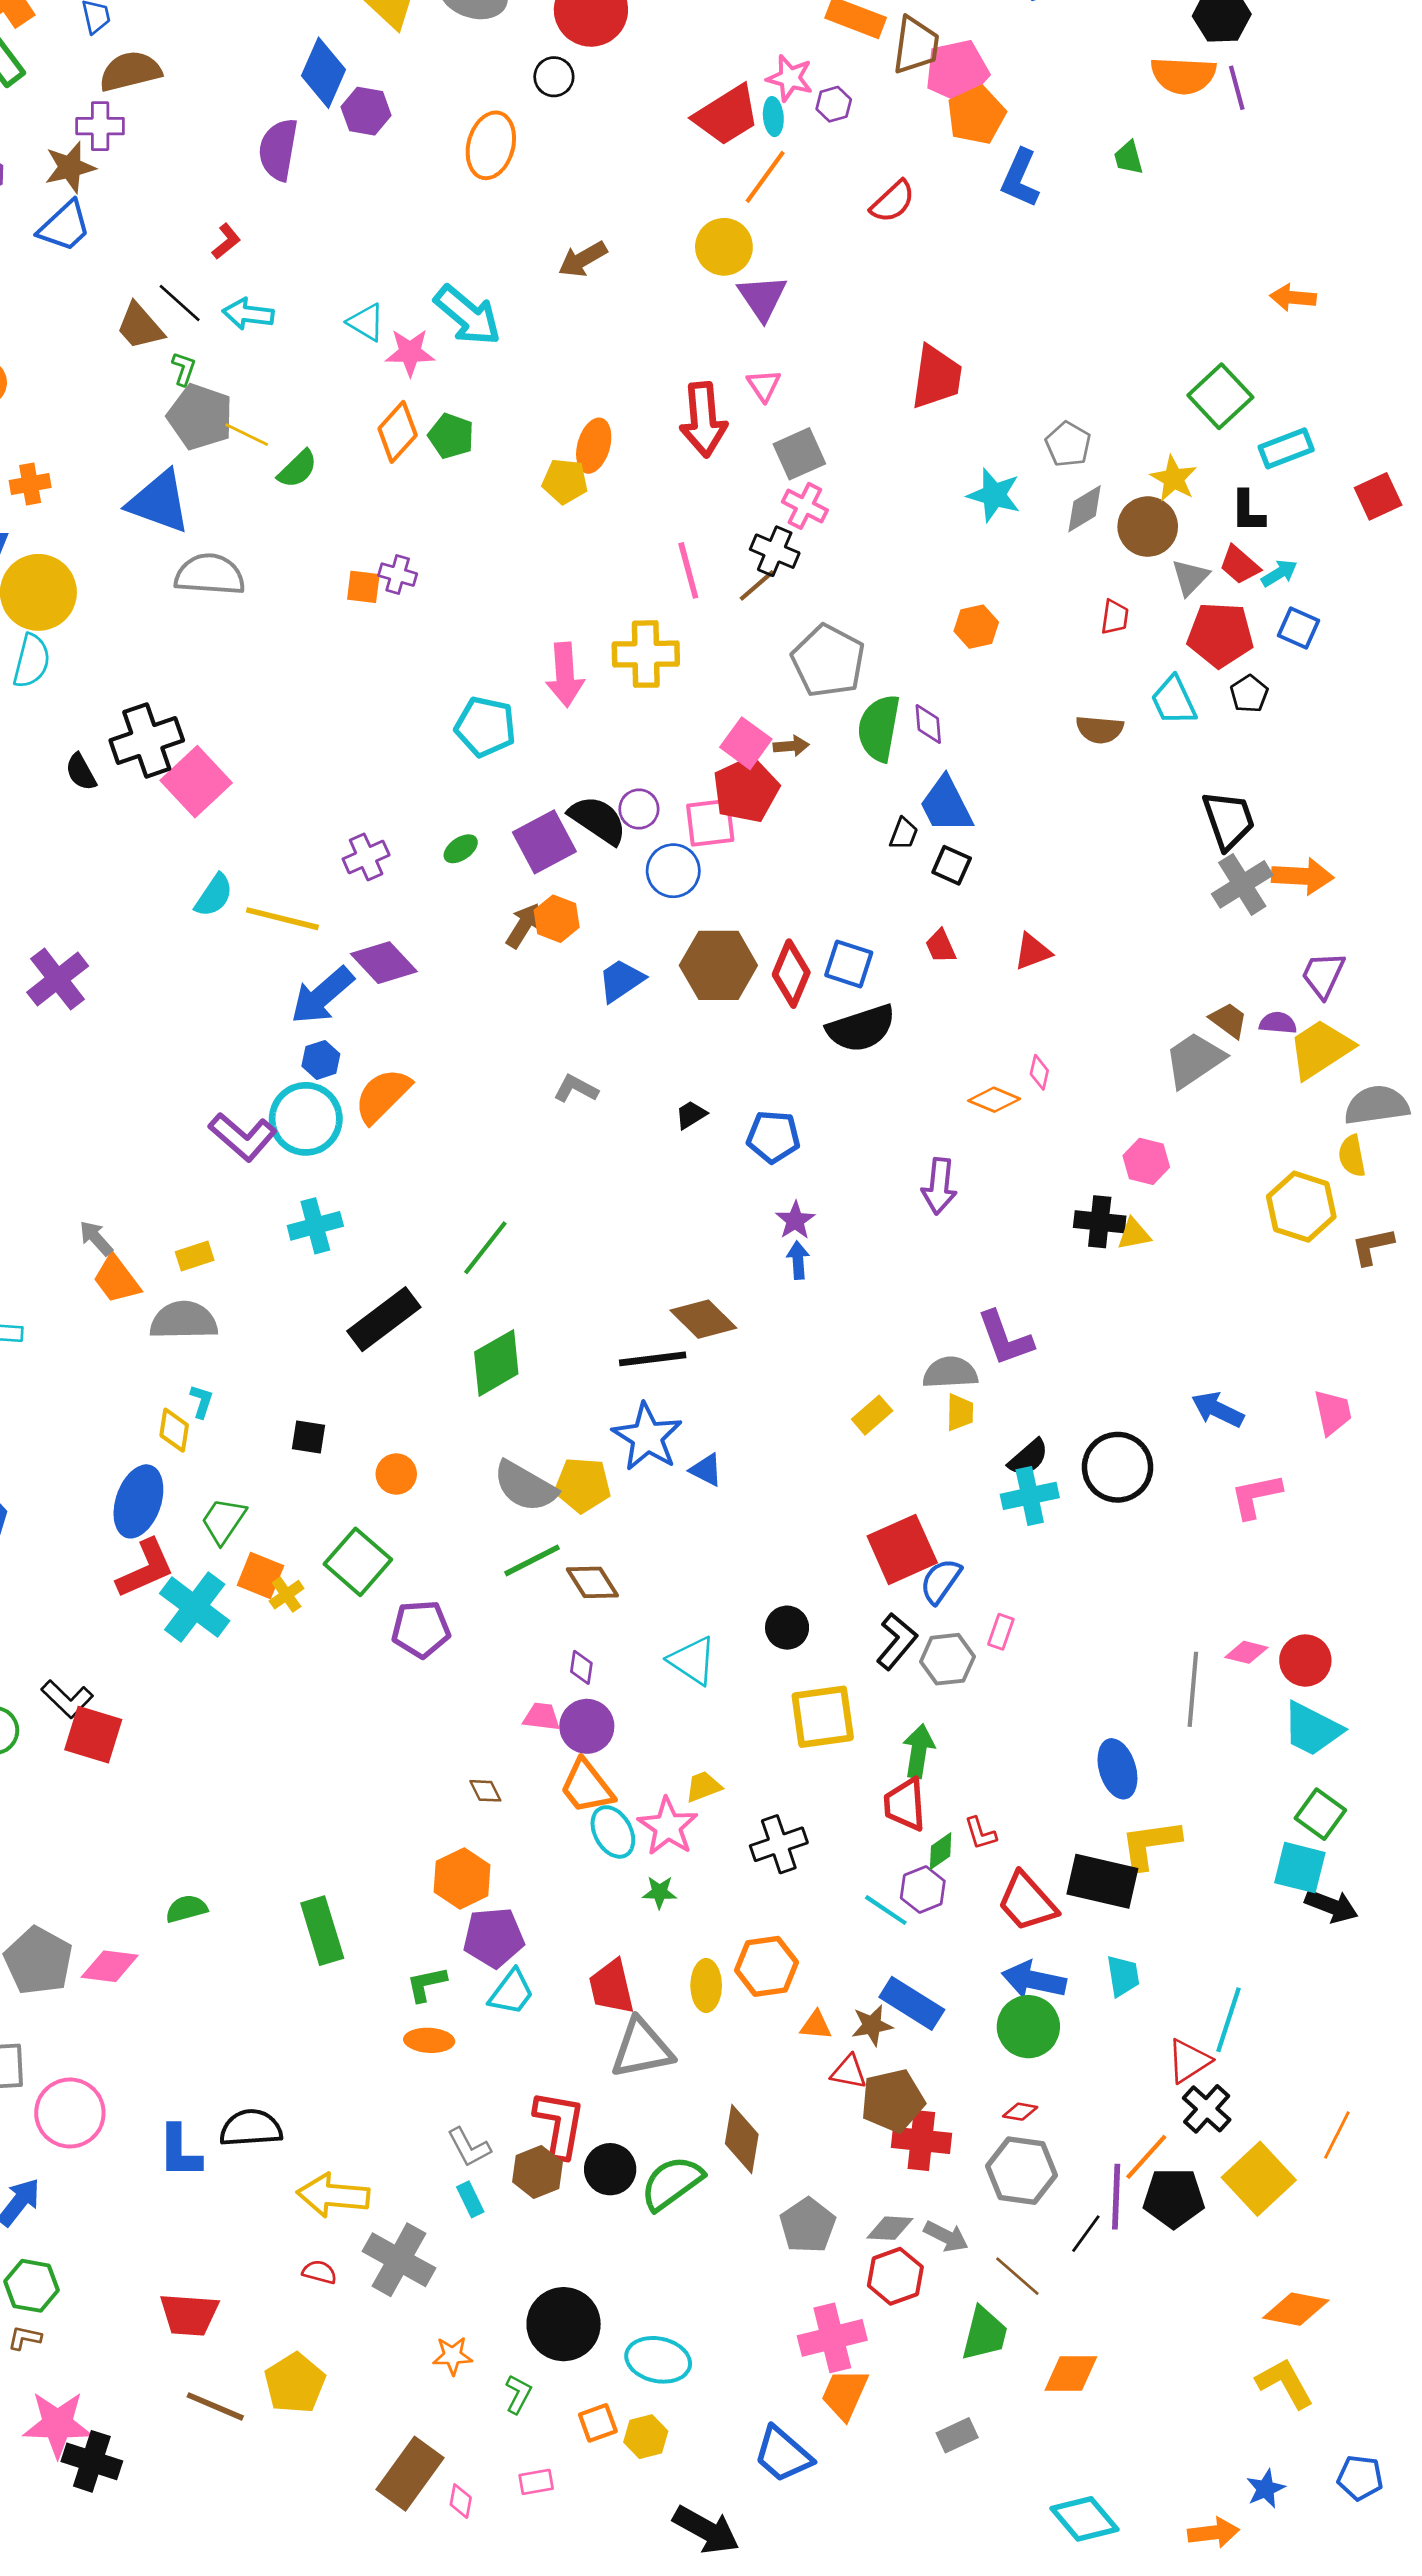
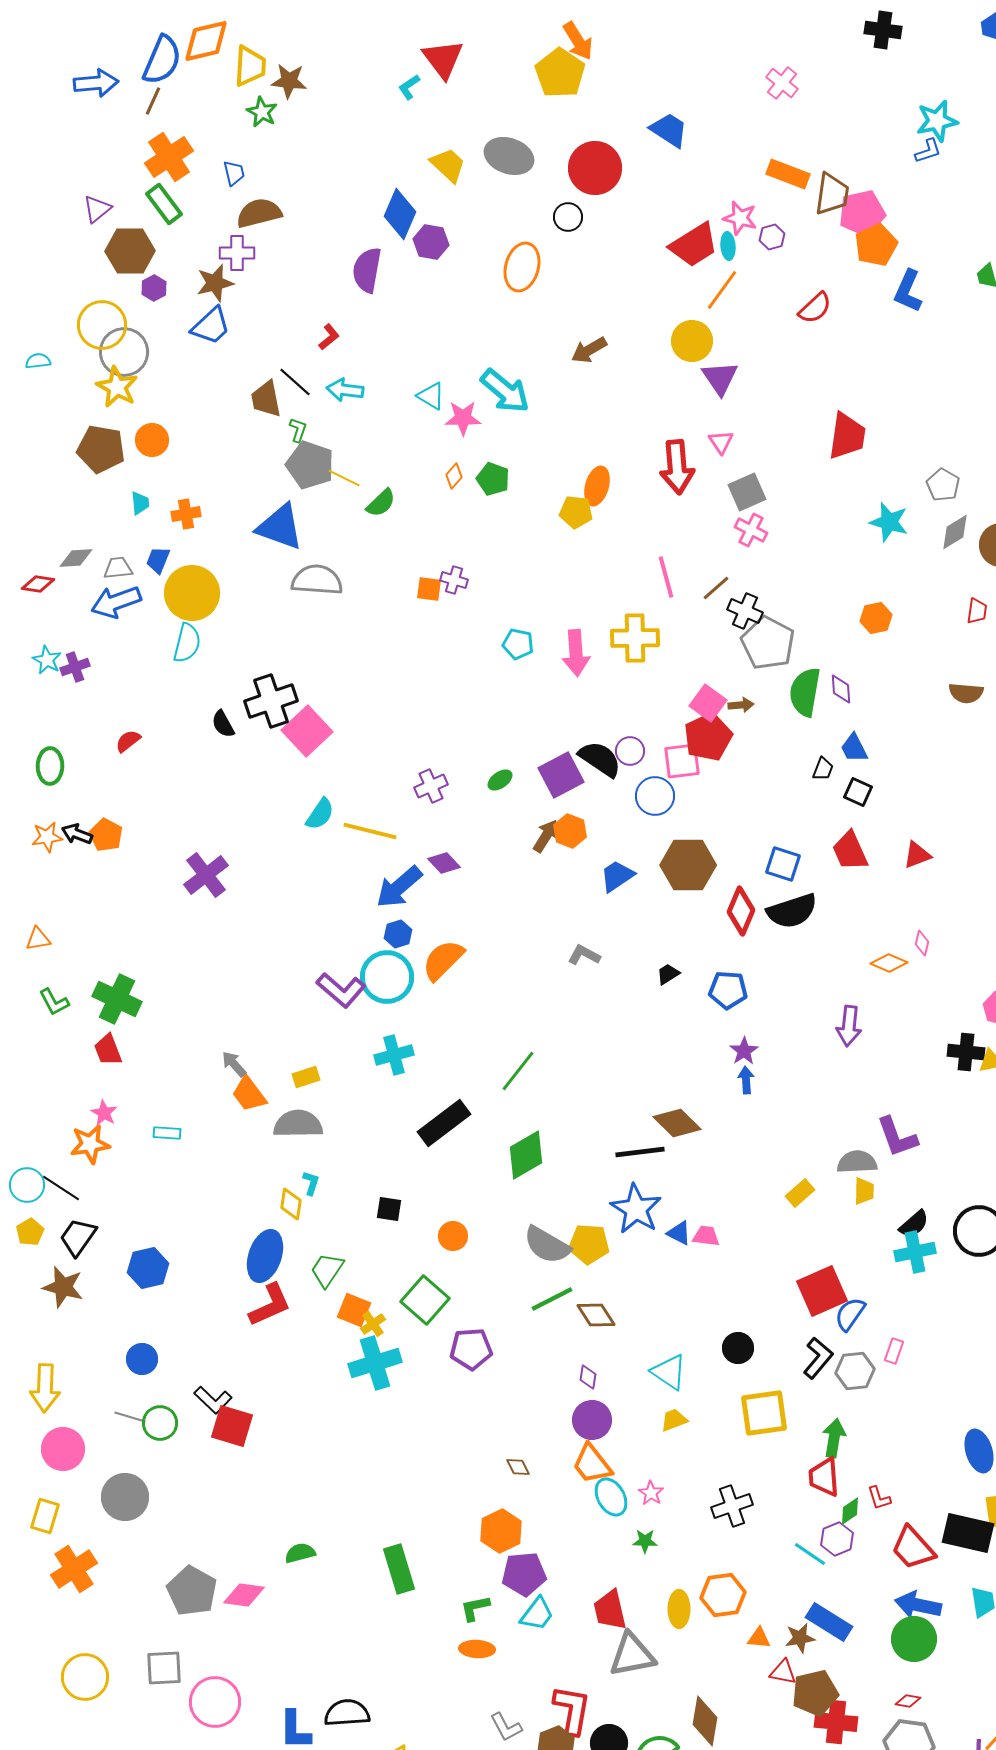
brown trapezoid: (140, 326) -> (266, 399), turned 30
orange diamond: (398, 432) -> (454, 476), size x0.6
black cross: (775, 551) -> (745, 611), moved
cyan pentagon: (485, 727) -> (518, 644), moved, size x0.7
blue trapezoid: (946, 805) -> (854, 748), size x0.7
red trapezoid: (941, 946) -> (850, 851), size x1.6
purple diamond: (384, 963) -> (444, 863), size x0.7
red diamond: (791, 974) -> (741, 911), moved
cyan cross: (195, 1607) -> (375, 1363), moved, turned 36
pink trapezoid: (542, 1717) -> (706, 1236), moved
yellow trapezoid: (703, 1787) -> (674, 1420), moved
pink star: (668, 1826) -> (651, 1493), size x0.6

